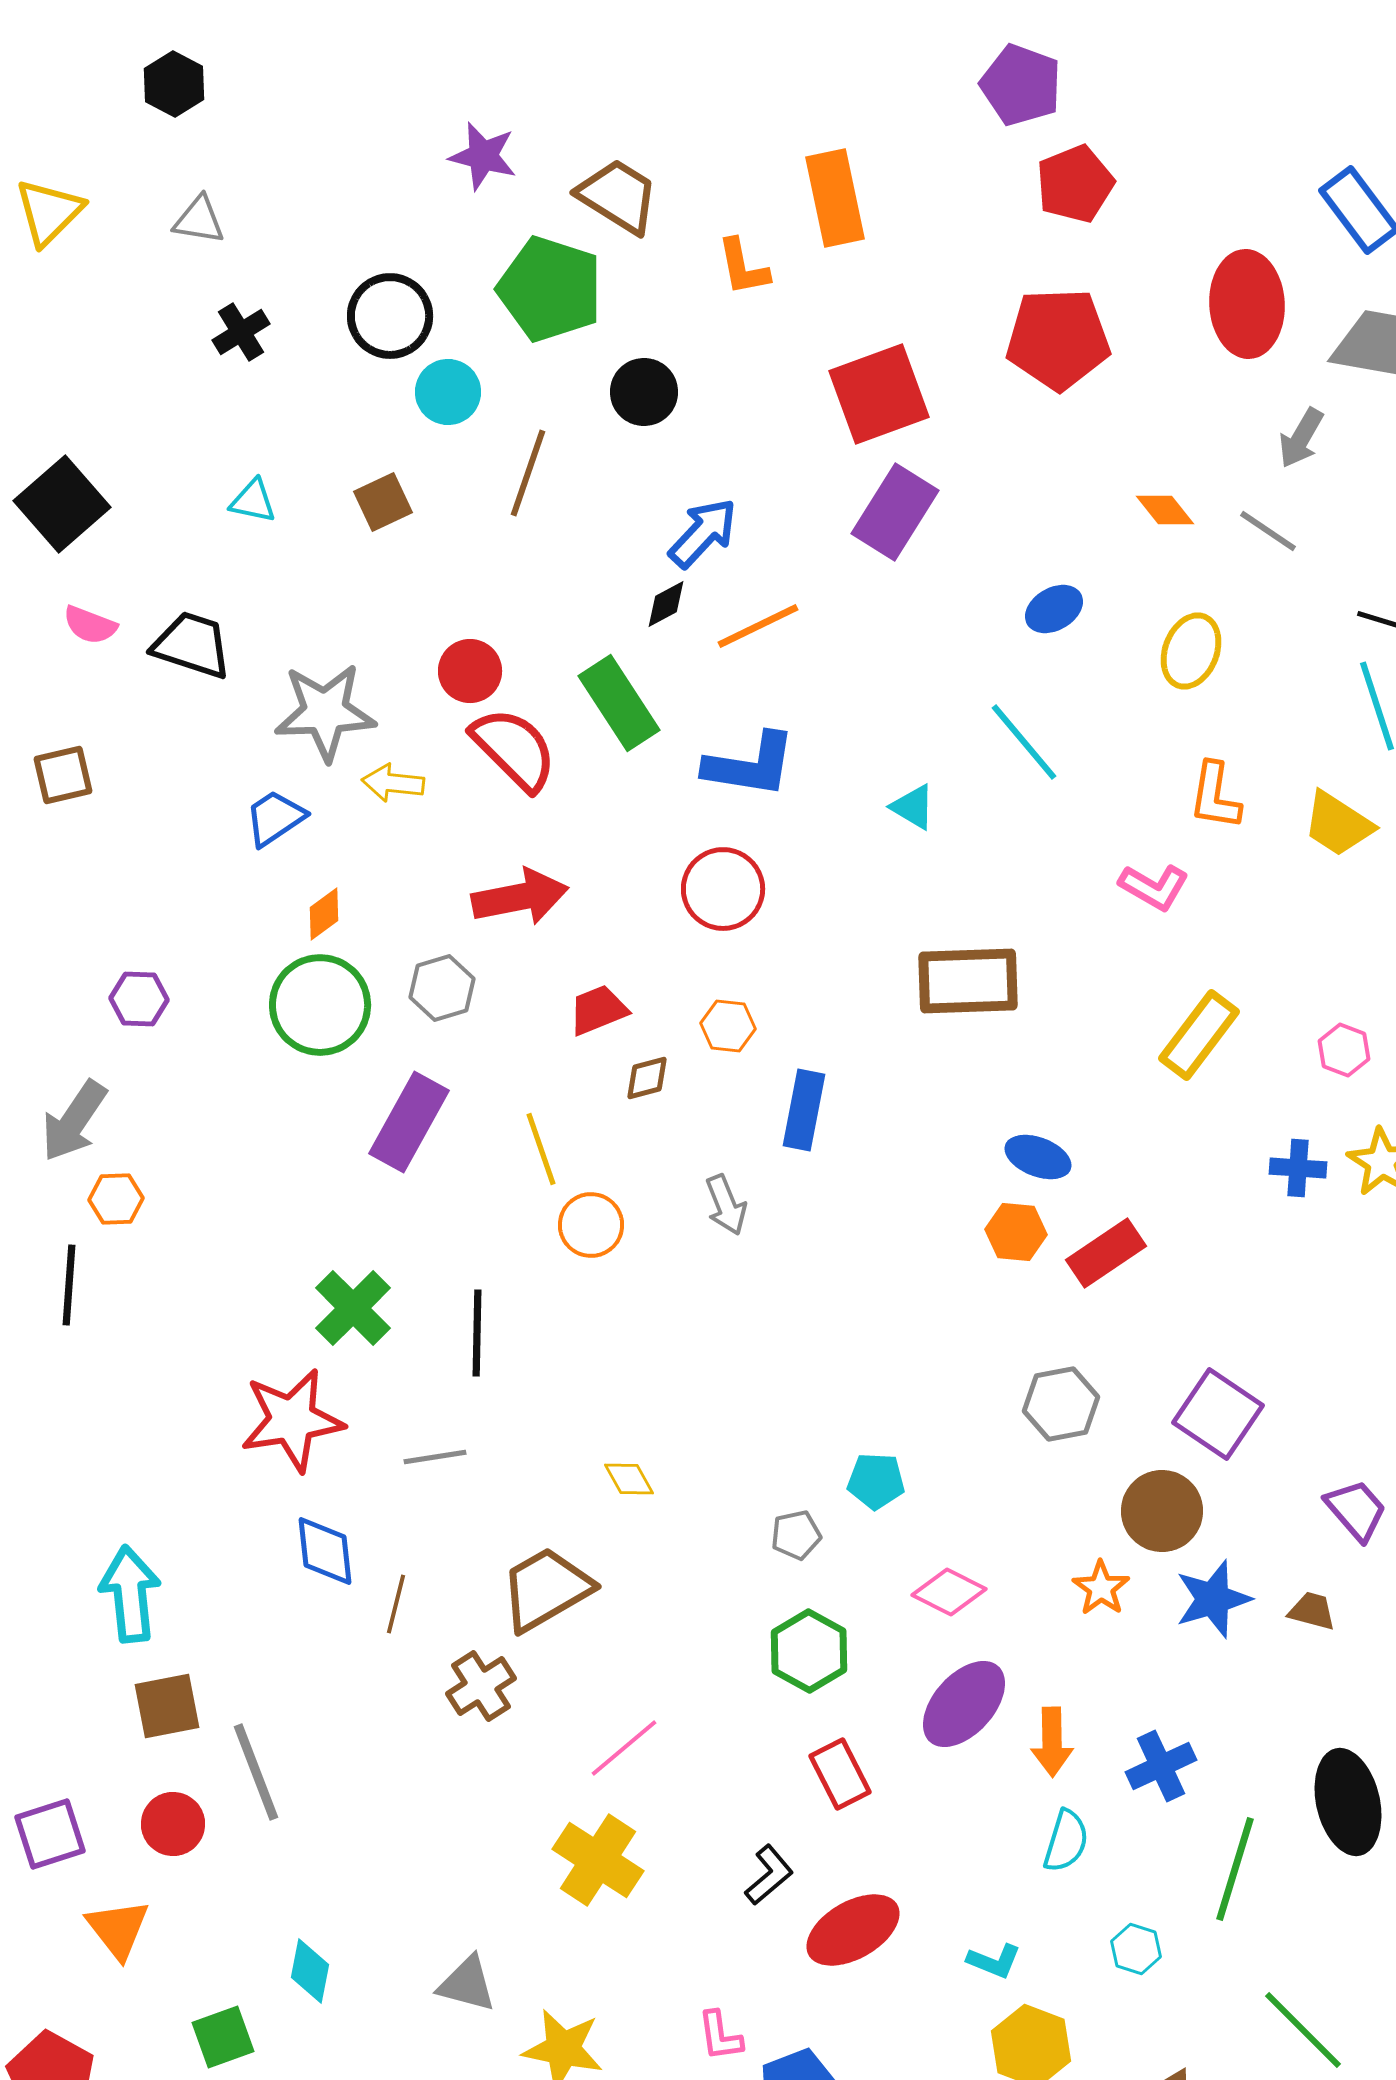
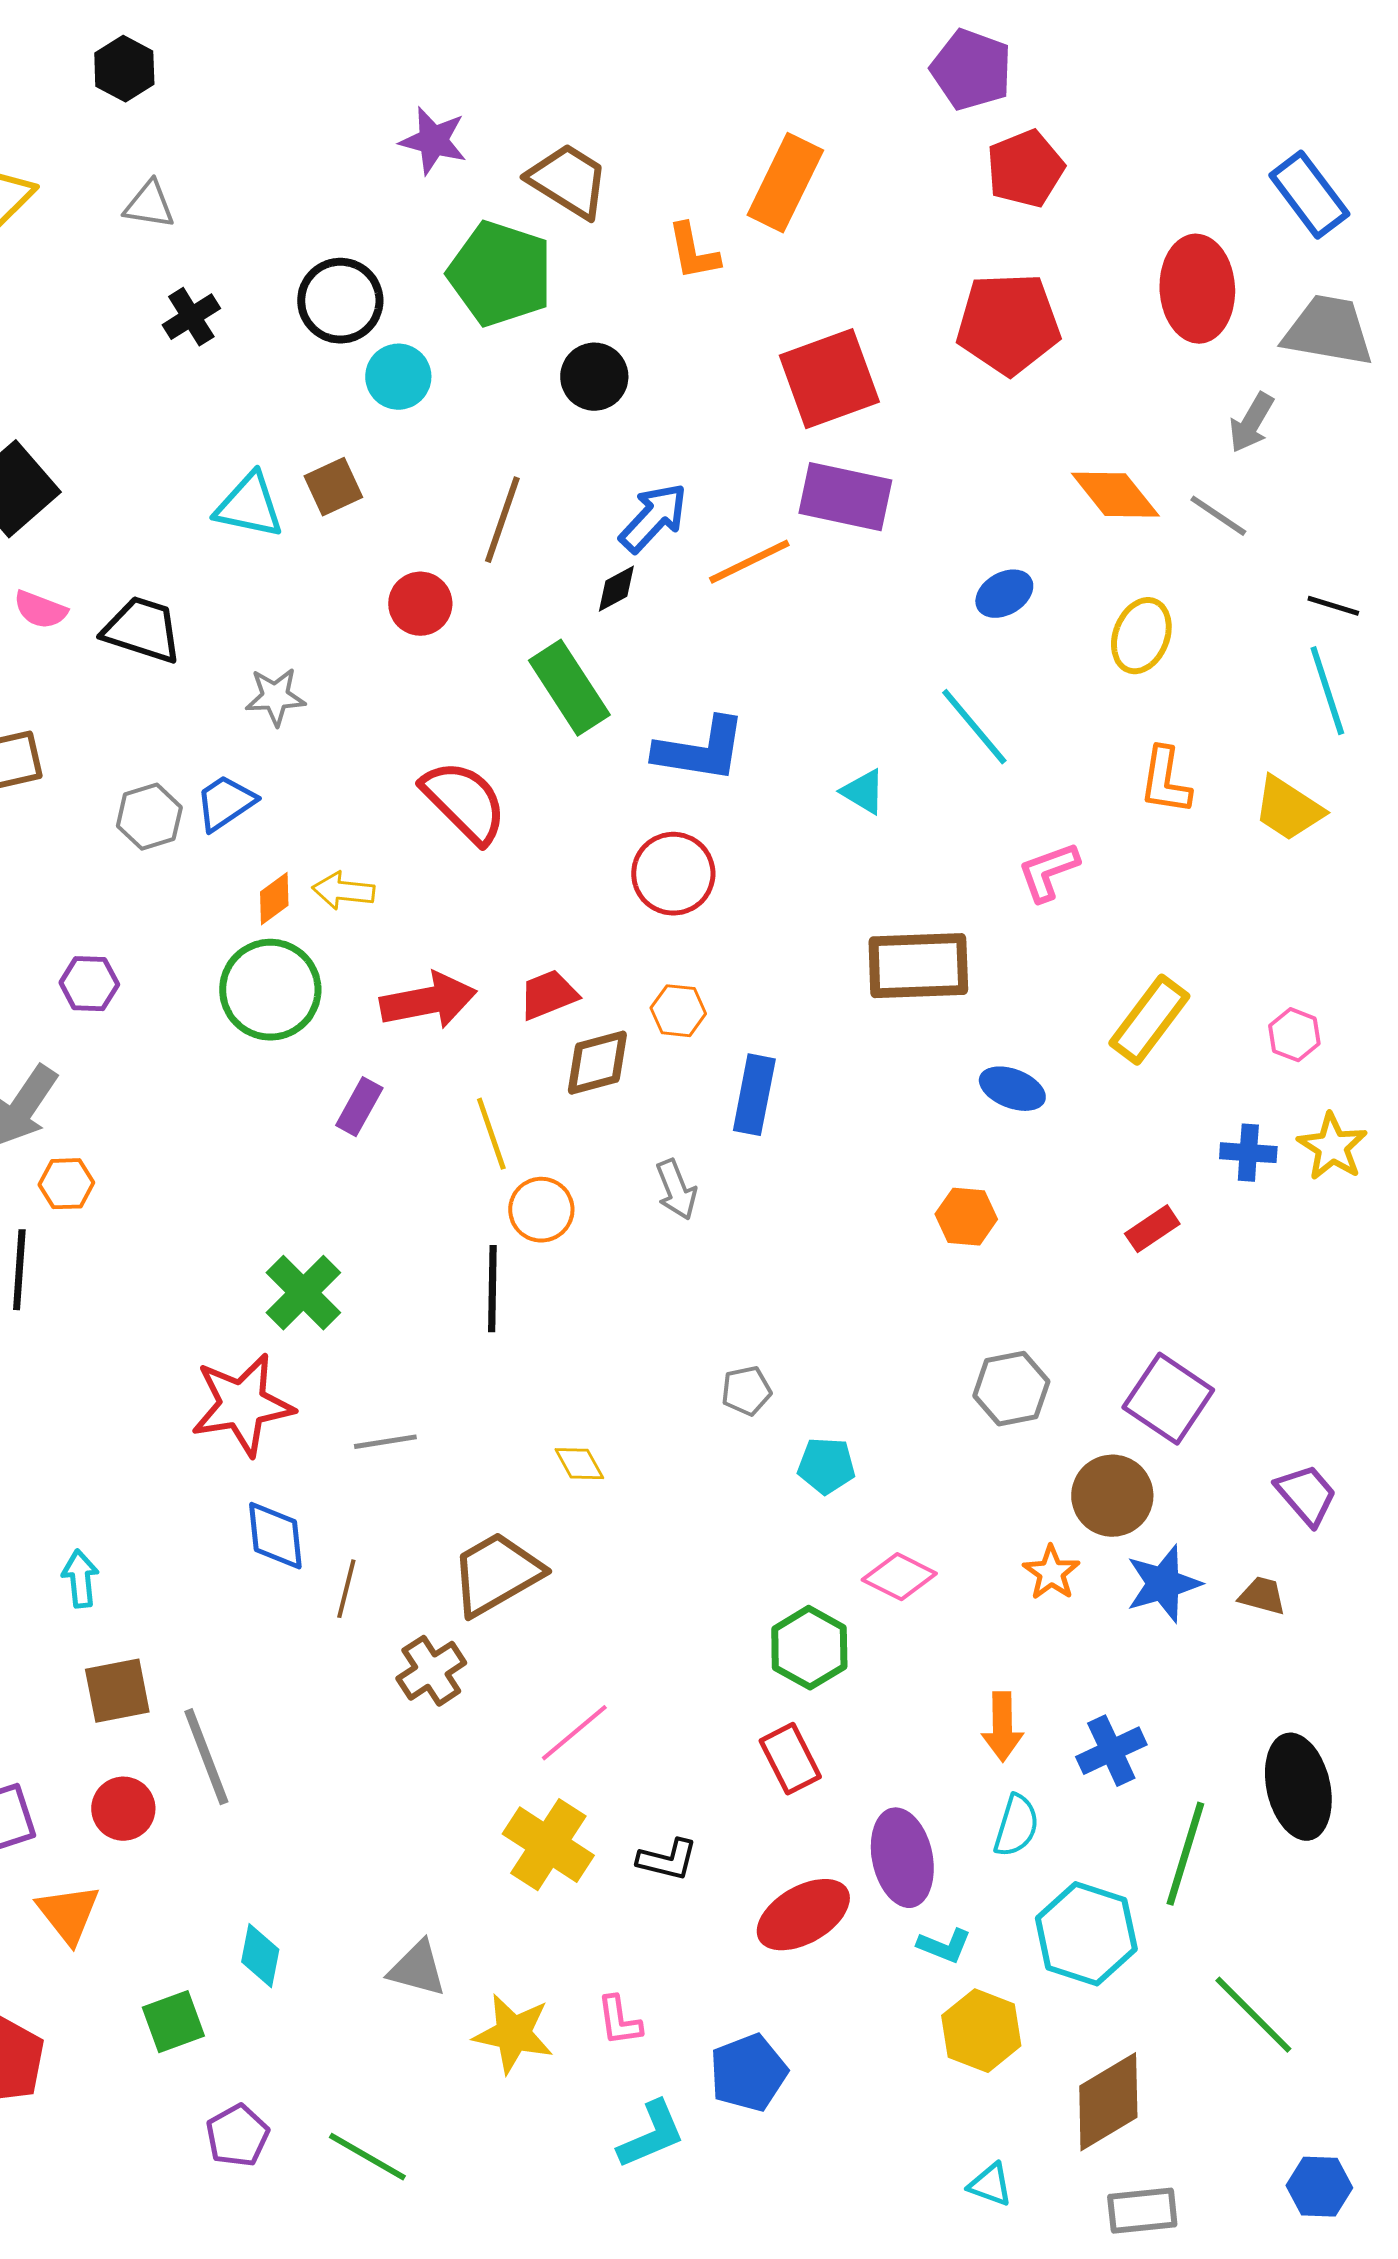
orange rectangle: (835, 198) -> (785, 183), turned 38
brown line: (528, 473) -> (502, 520), moved
cyan triangle: (253, 501) -> (249, 506), moved, size x1.5
orange diamond: (1165, 510) -> (1115, 495), size x1.5
purple rectangle: (895, 512) -> (845, 497), turned 70
orange line: (758, 626) -> (749, 562), moved
red circle: (470, 671) -> (420, 604), moved
gray star: (325, 712) -> (275, 697), size x0.6
red semicircle: (514, 749) -> (464, 802), moved
yellow arrow: (393, 783) -> (343, 891), moved
pink L-shape: (1154, 887) -> (1048, 872), moved, turned 130
red arrow: (520, 897) -> (428, 1001), moved
gray hexagon: (442, 988) -> (149, 817), moved
brown diamond: (647, 1078) -> (597, 1063), size x1.5
purple rectangle: (409, 1122) -> (359, 1107), size x0.6
blue ellipse: (1038, 1157) -> (1012, 1089), moved
red rectangle: (1106, 1253) -> (1152, 1229), moved, size x0.7
black line: (477, 1333) -> (492, 1289), moved
gray pentagon: (796, 1535) -> (746, 1391), moved
cyan arrow: (130, 1594) -> (80, 1579), size x0.6
green hexagon: (809, 1651) -> (809, 1648), moved
purple ellipse: (964, 1704) -> (902, 1858), moved, turned -54
black L-shape: (769, 1875) -> (667, 1860), moved, turned 54
cyan hexagon: (1136, 1949) -> (1086, 1934), size x2.0
pink L-shape: (720, 2036) -> (619, 2021), moved

